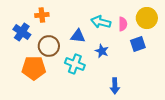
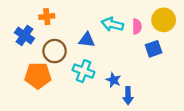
blue star: (102, 51) -> (114, 80), moved

